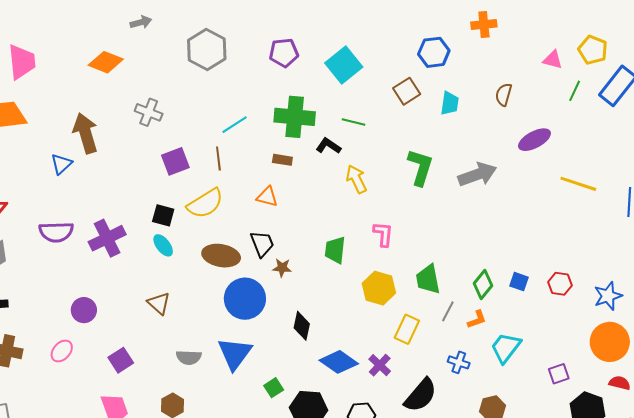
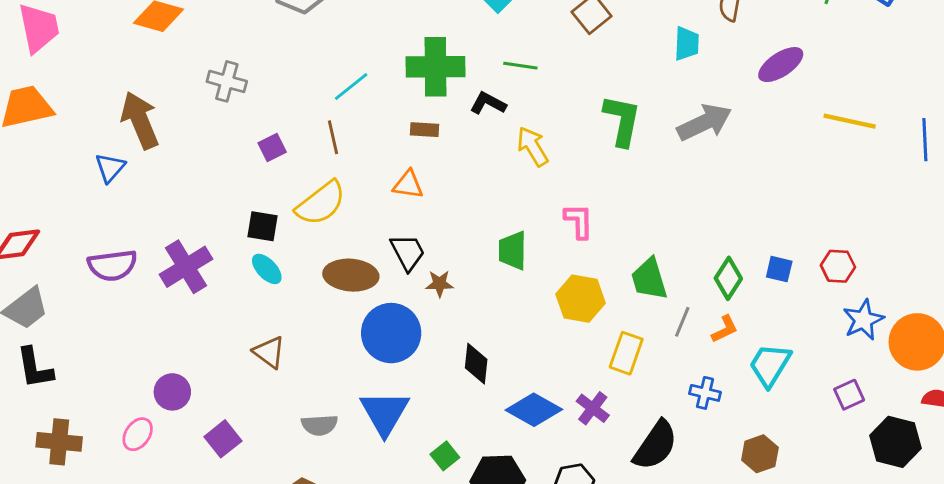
cyan trapezoid: (450, 103) -> (687, 44), moved
purple square: (175, 161) -> (272, 148), size x0.7
blue star: (608, 296) -> (863, 320), moved
purple circle: (84, 310) -> (172, 392), moved

